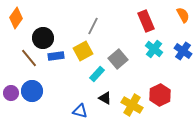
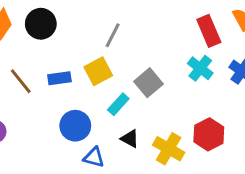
red rectangle: (146, 21) -> (209, 31), moved
black circle: (43, 38) -> (41, 24), moved
blue circle: (32, 91) -> (75, 126), moved

